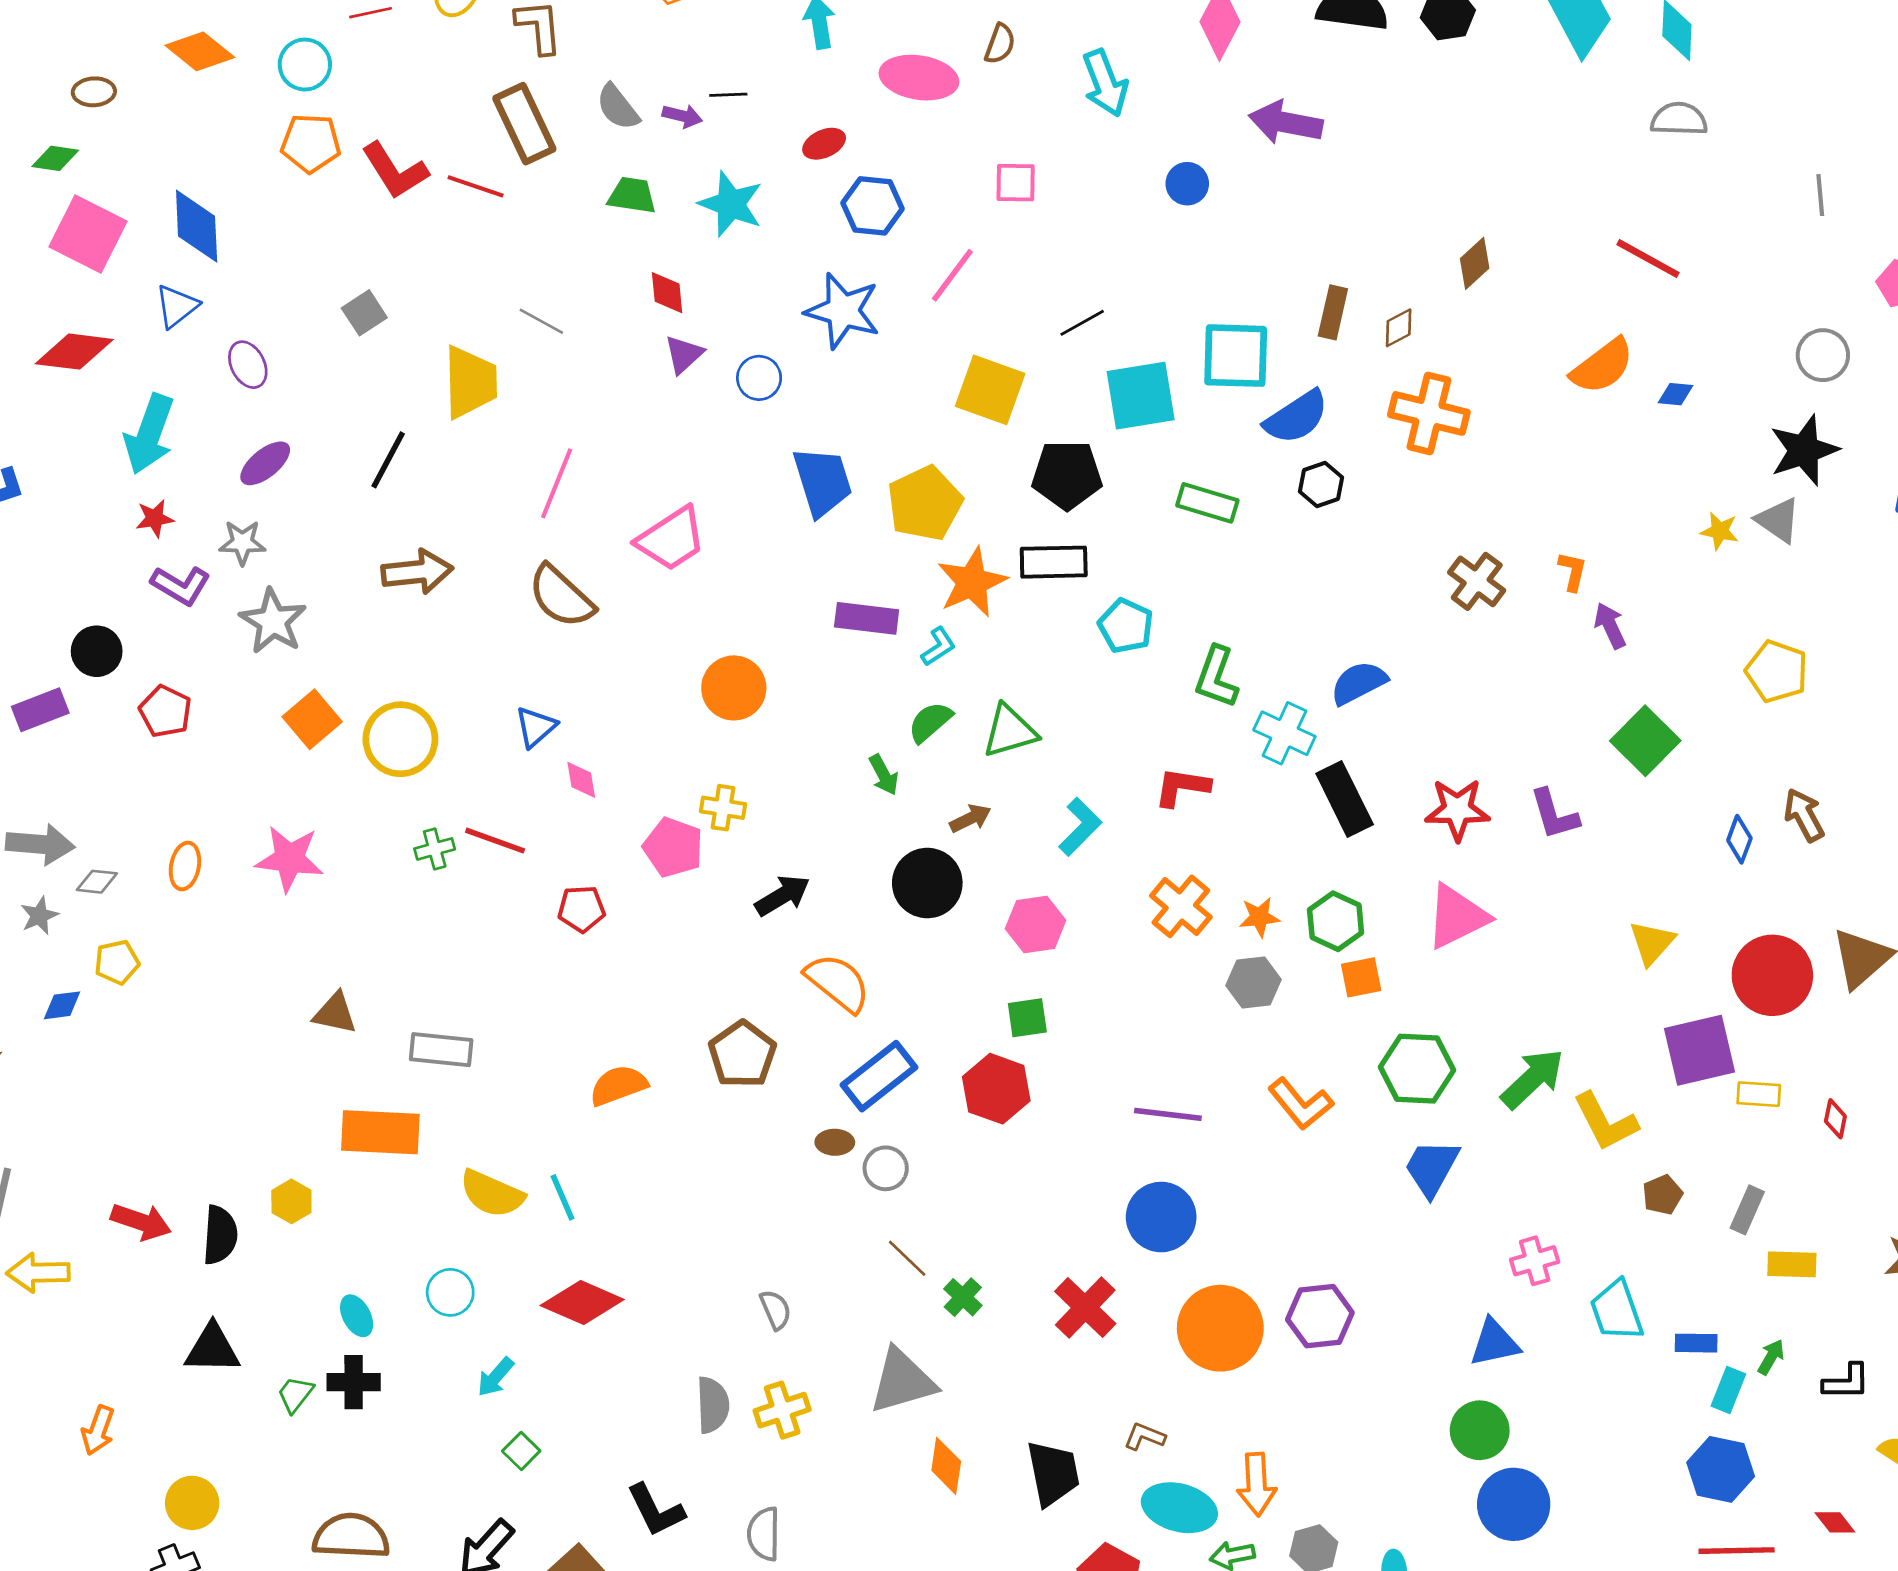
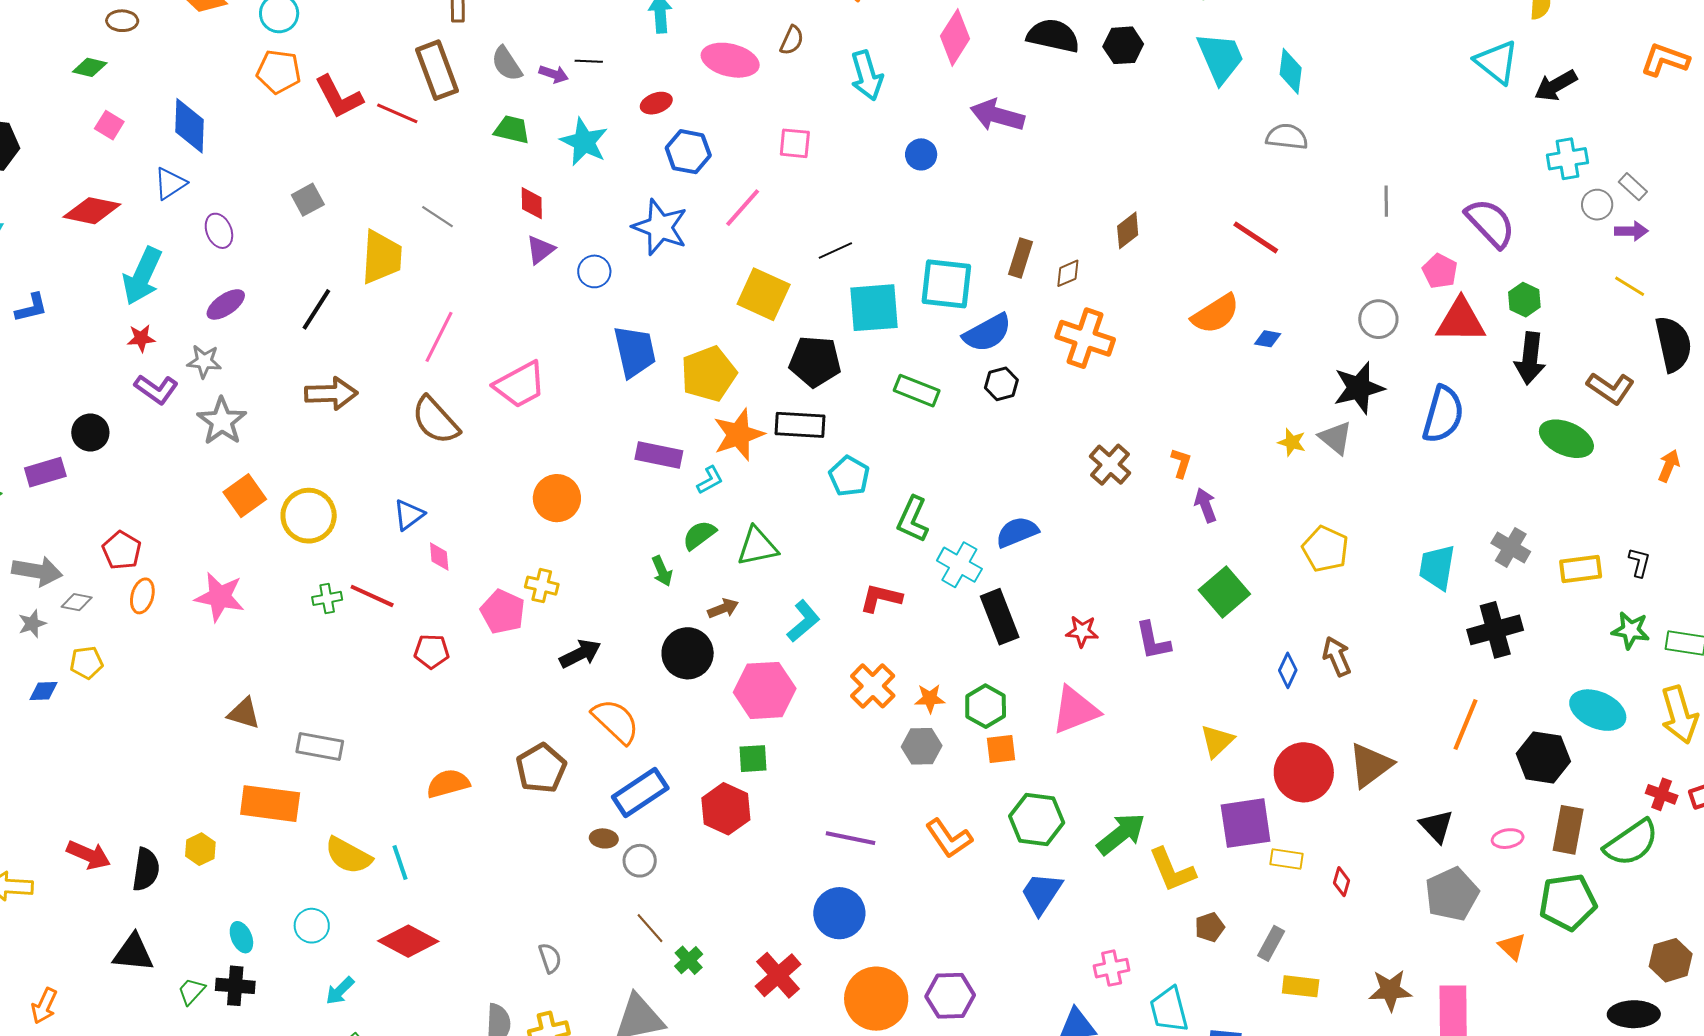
pink square: (88, 234) -> (109, 125), size x0.5
red pentagon: (165, 711) -> (122, 550), moved
red star: (1457, 810) -> (1082, 631), size x0.7
pink hexagon: (1036, 925) -> (765, 690), size x1.4

